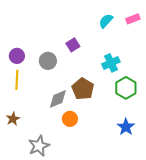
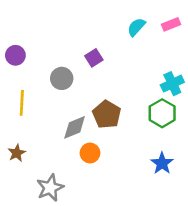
purple circle: (17, 56) -> (15, 55), moved
cyan cross: (111, 63) -> (172, 84), moved

